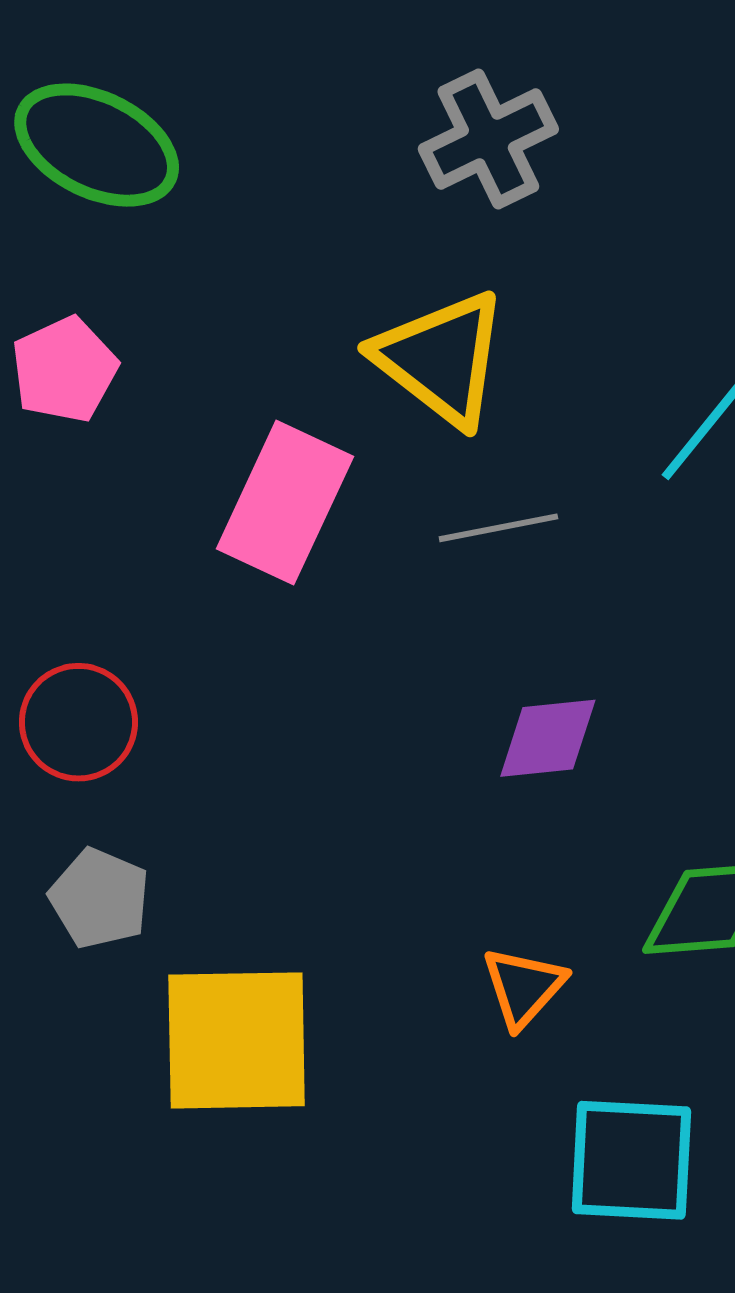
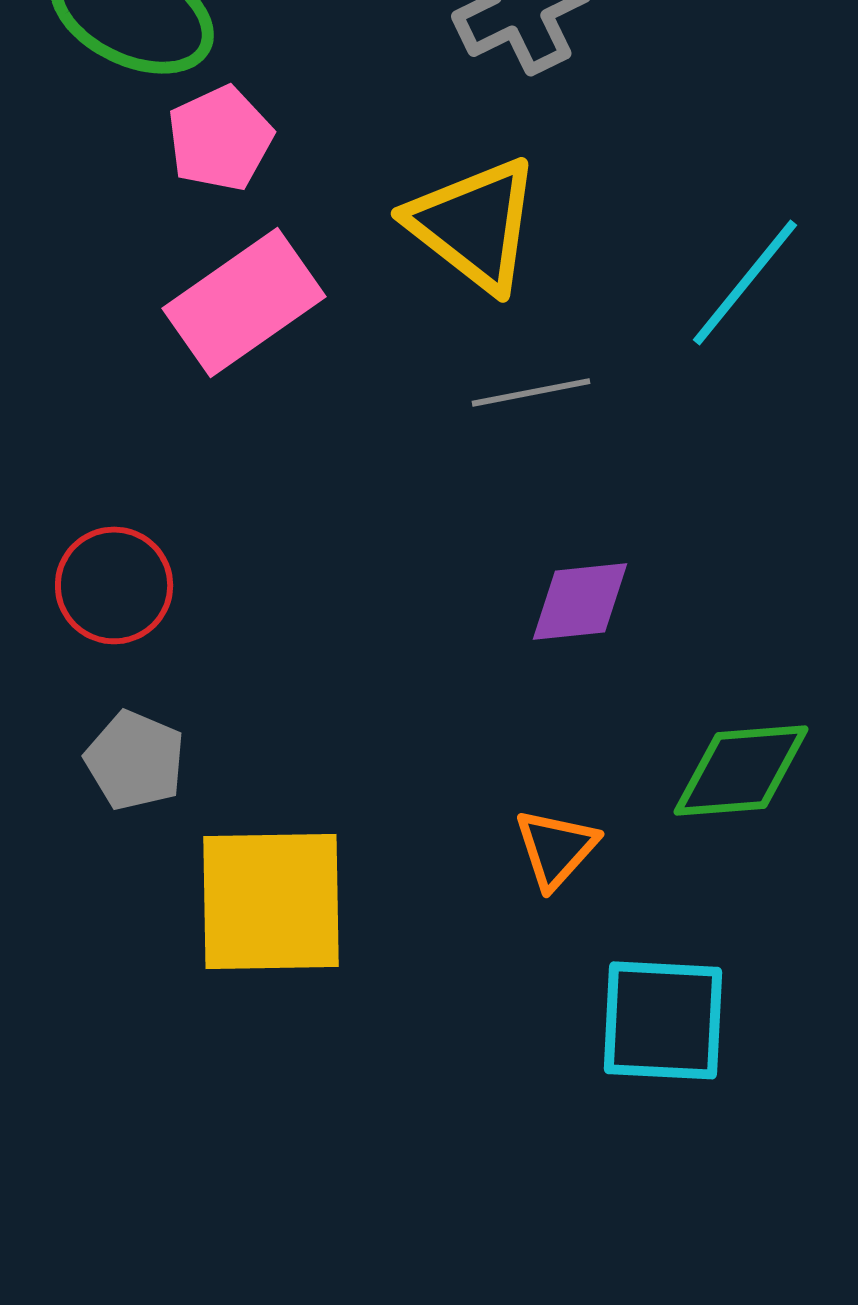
pink pentagon: (64, 370) -> (220, 138), moved
pink rectangle: (285, 503) -> (244, 302), moved, turned 30

